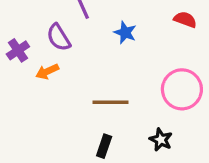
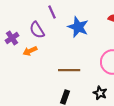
blue star: (125, 33) -> (78, 27), size x1.5

